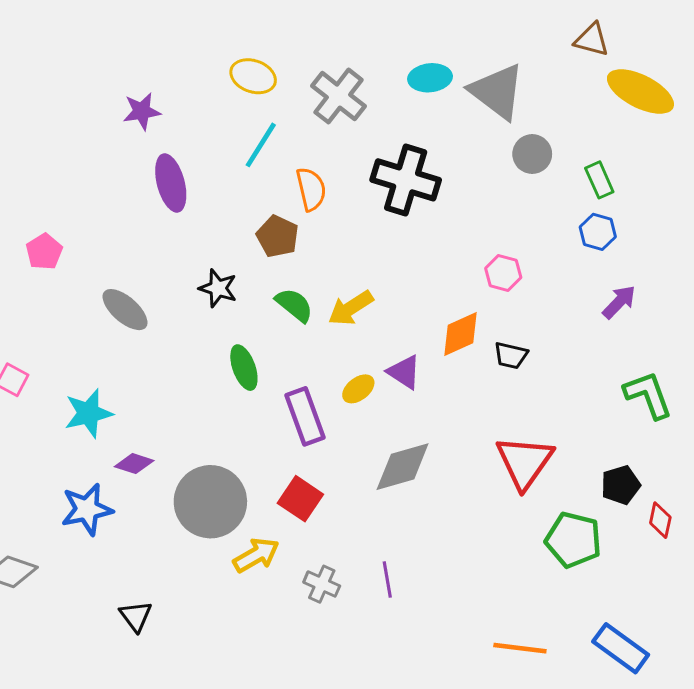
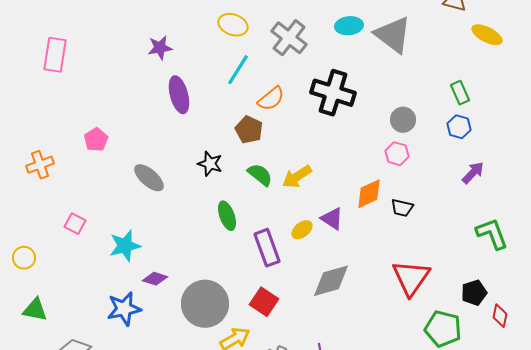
yellow ellipse: (640, 92) -> (487, 35), size x0.7
gray circle: (532, 154) -> (403, 120), moved
orange semicircle: (311, 189) -> (271, 99), turned 64

